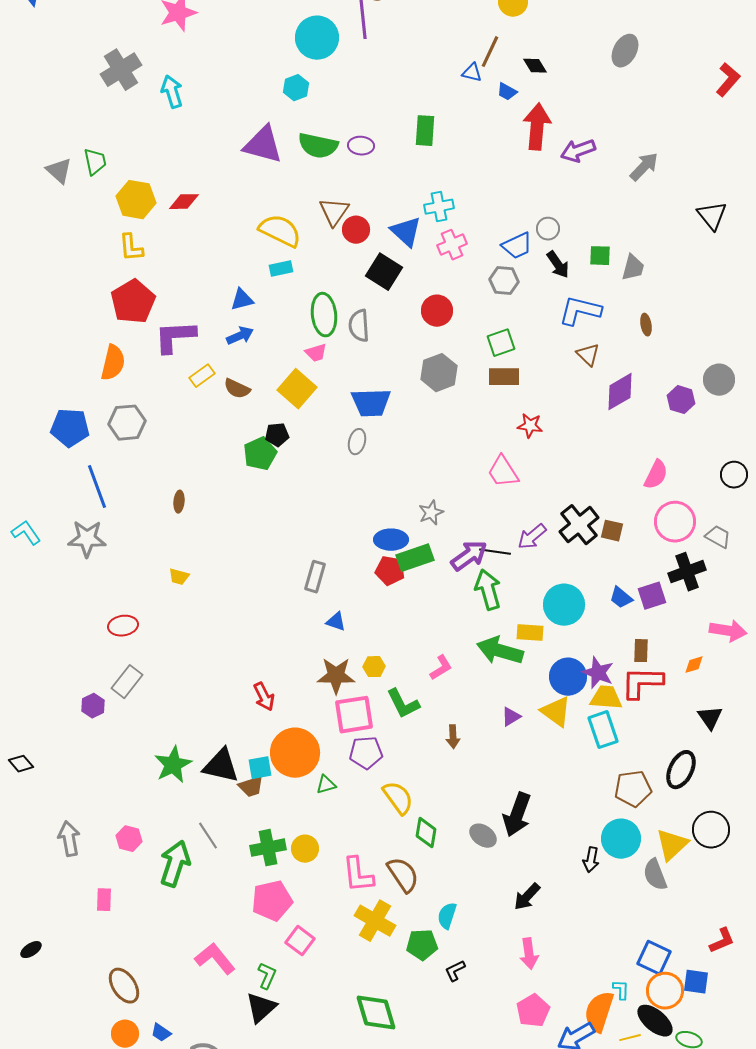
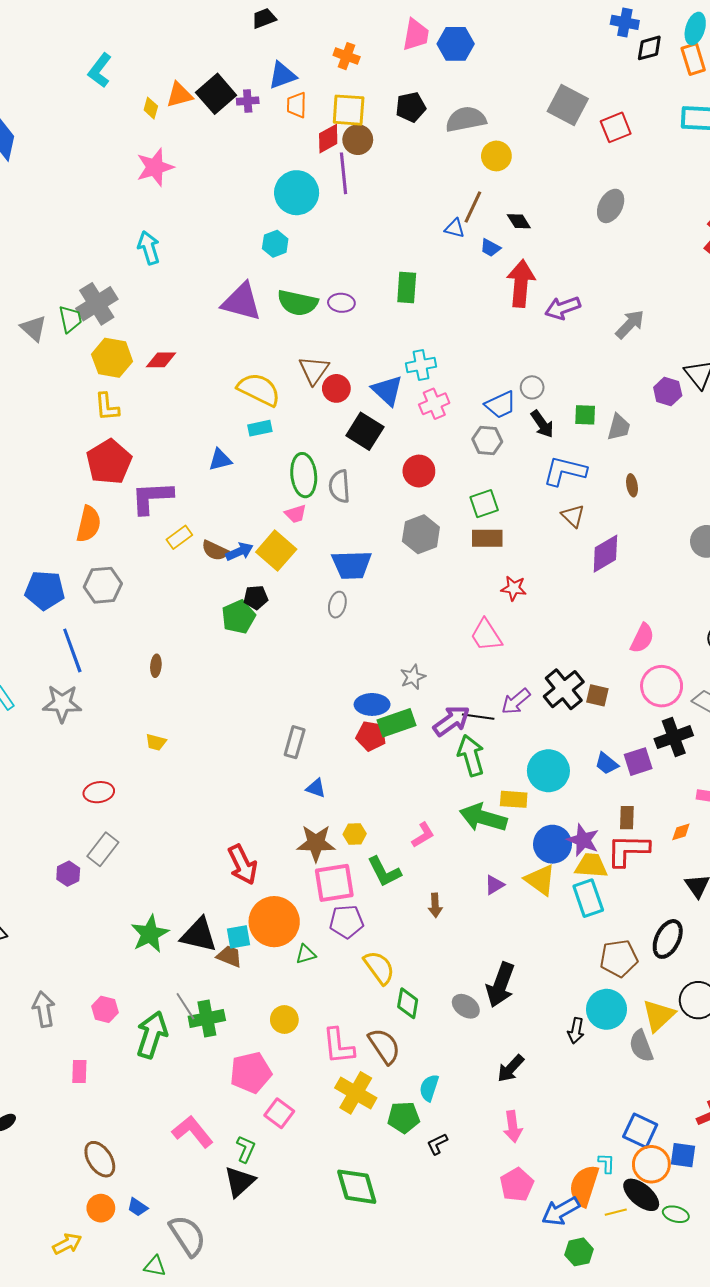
gray cross: (121, 70) -> (97, 304), moved
blue arrow: (240, 336) -> (239, 552), moved
purple hexagon: (681, 400) -> (668, 391), moved
red arrow: (264, 697) -> (243, 865), size x1.4
brown trapezoid: (251, 787) -> (229, 956), turned -140
green cross: (268, 848) -> (207, 1018), moved

